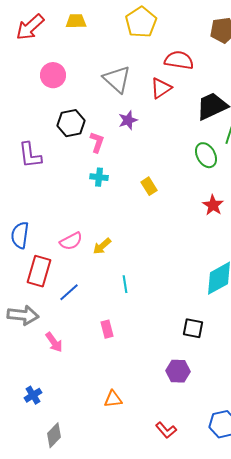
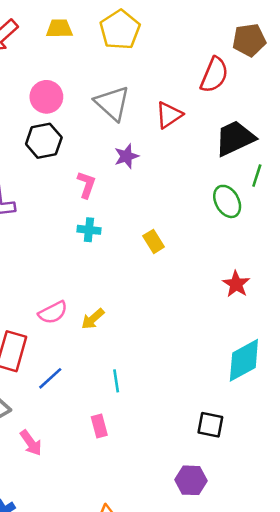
yellow pentagon: (141, 22) -> (120, 30), moved
red semicircle: (179, 60) -> (214, 75), moved, turned 104
pink circle: (53, 75) -> (46, 97), moved
black hexagon: (71, 123) -> (44, 141), moved
red star: (213, 205) -> (236, 284), moved
cyan line: (125, 284) -> (116, 381), moved

